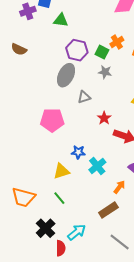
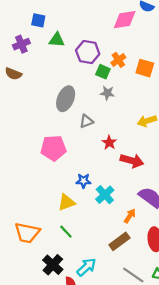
purple cross: (28, 11) -> (21, 44), moved
purple hexagon: (77, 50) -> (88, 52), moved

